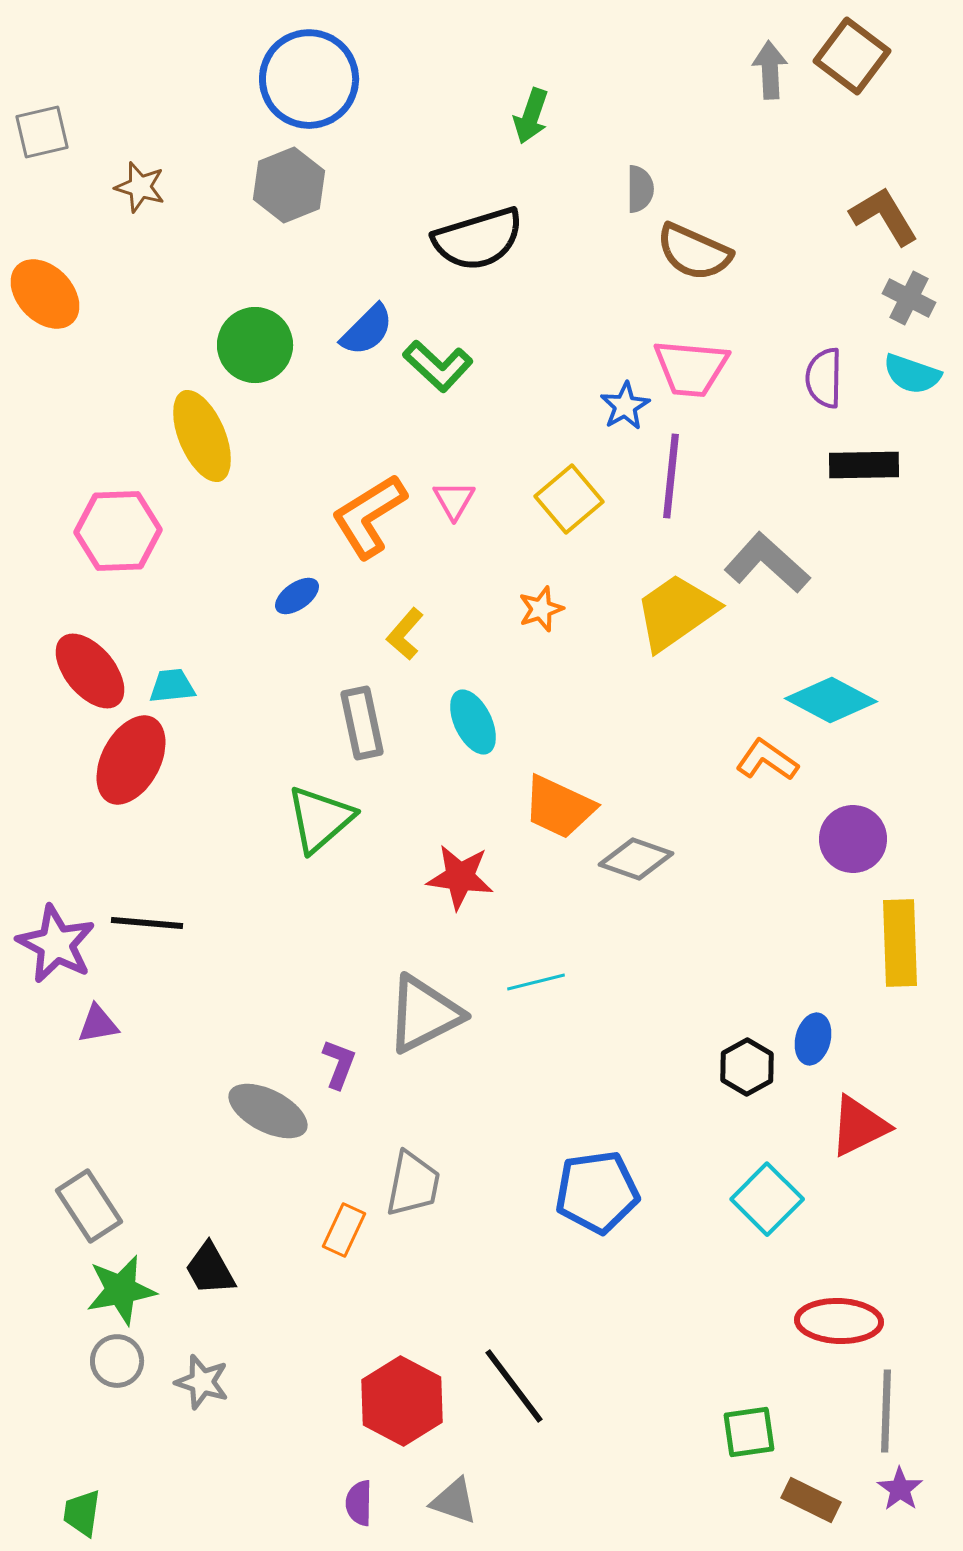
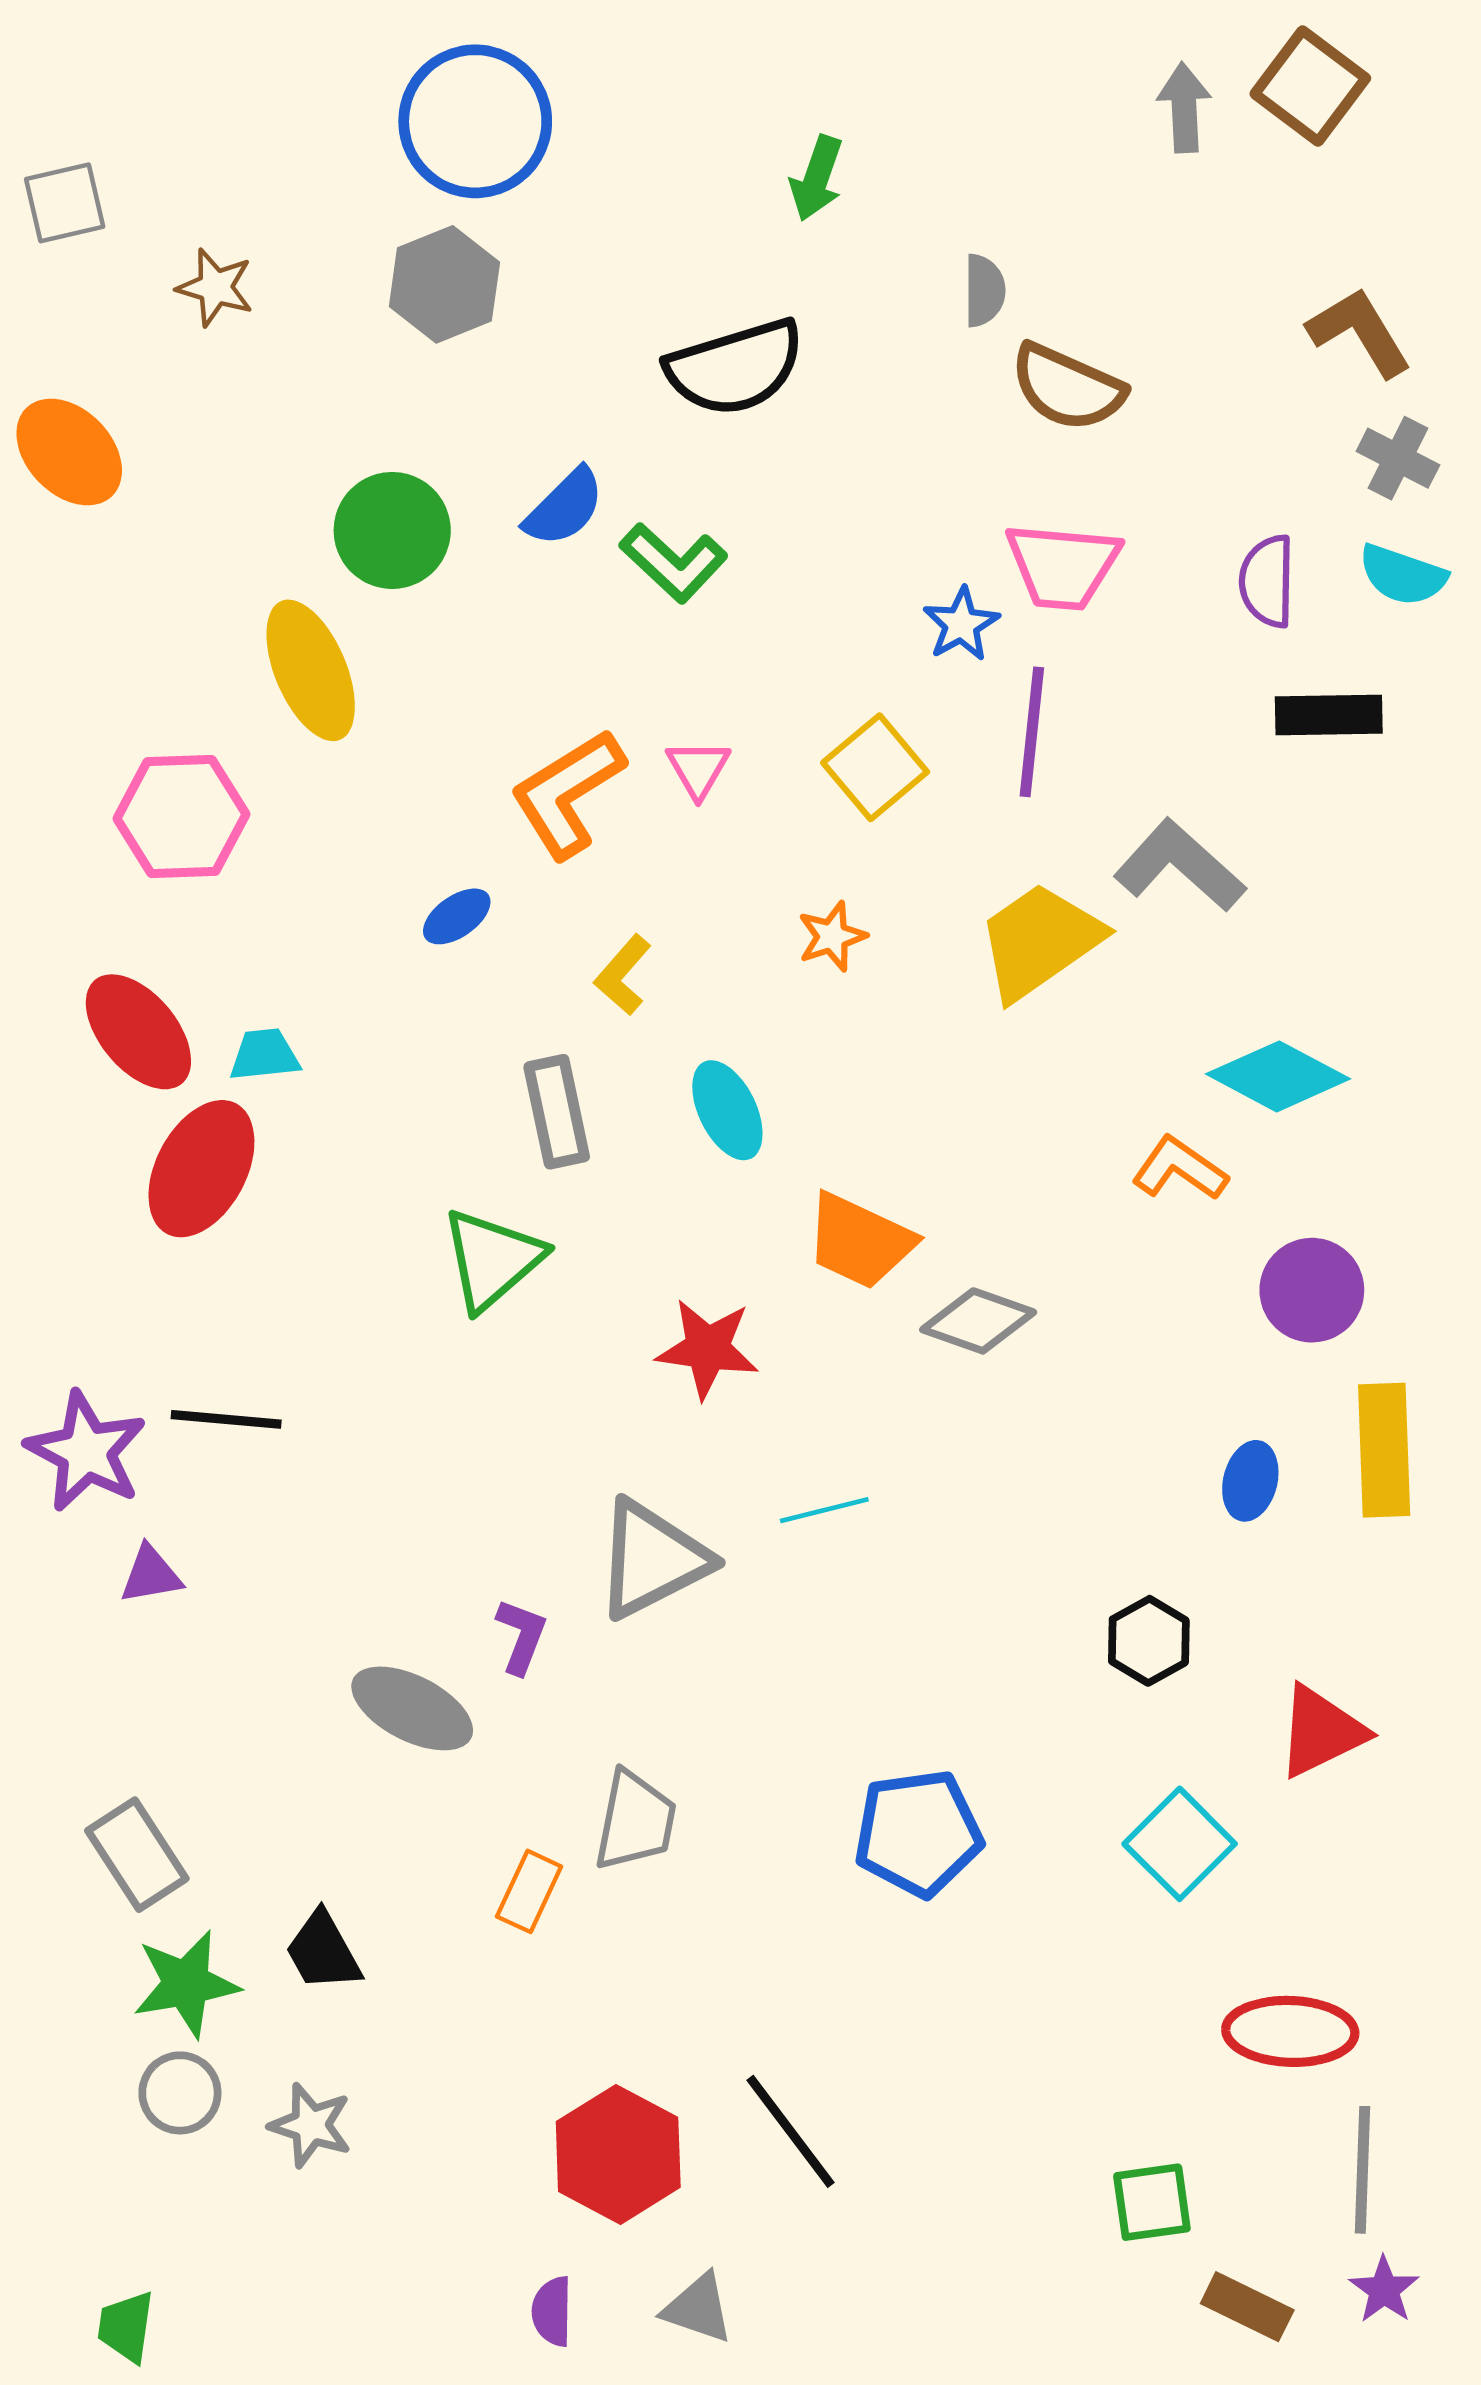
blue ellipse: (813, 1039) -> (1250, 1481), moved

